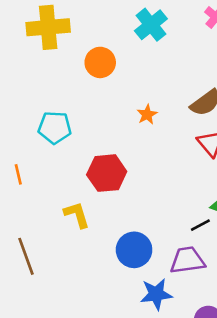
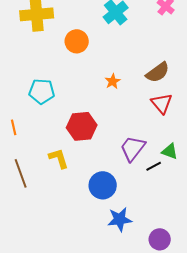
brown line: (26, 256) -> (21, 173), moved
purple trapezoid: (187, 260) -> (133, 148), moved, turned -44

